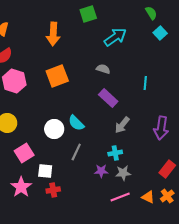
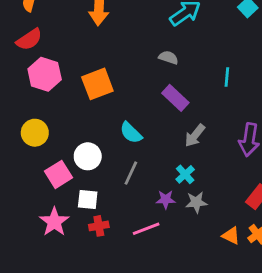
orange square: (57, 76) -> (97, 84), moved
white circle: (54, 129) -> (88, 156), moved
cyan cross: (115, 153) -> (185, 174), turned -32
pink line: (120, 197) -> (146, 229), moved

